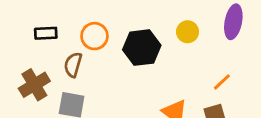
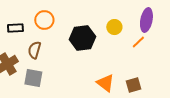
orange circle: (94, 36) -> (44, 20), moved
orange line: (222, 82) -> (138, 42), moved

